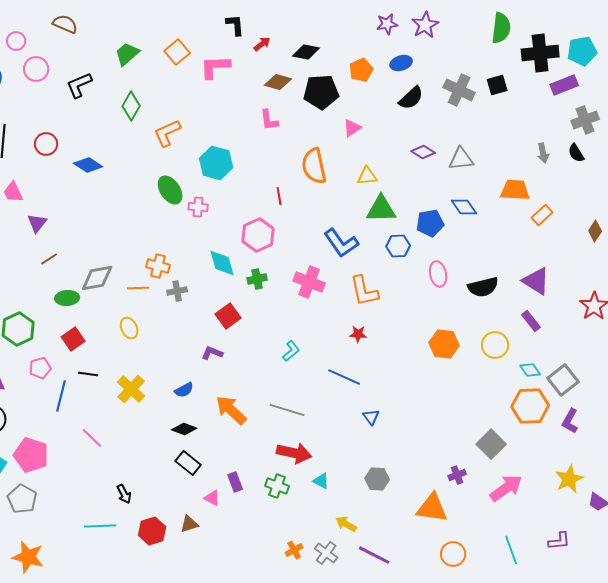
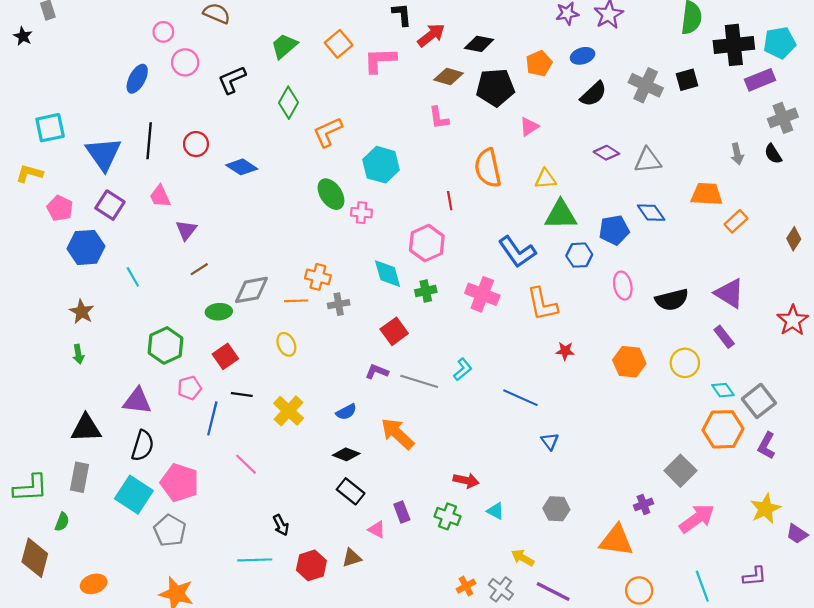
red arrow: (262, 44) -> (431, 35), size x1.5
red star: (358, 334) -> (565, 351), moved
gray line: (287, 410) -> (419, 381), moved
red arrow: (294, 453) -> (466, 480), size x0.7

